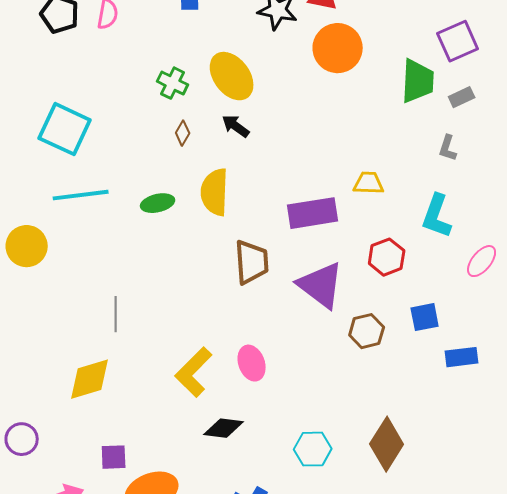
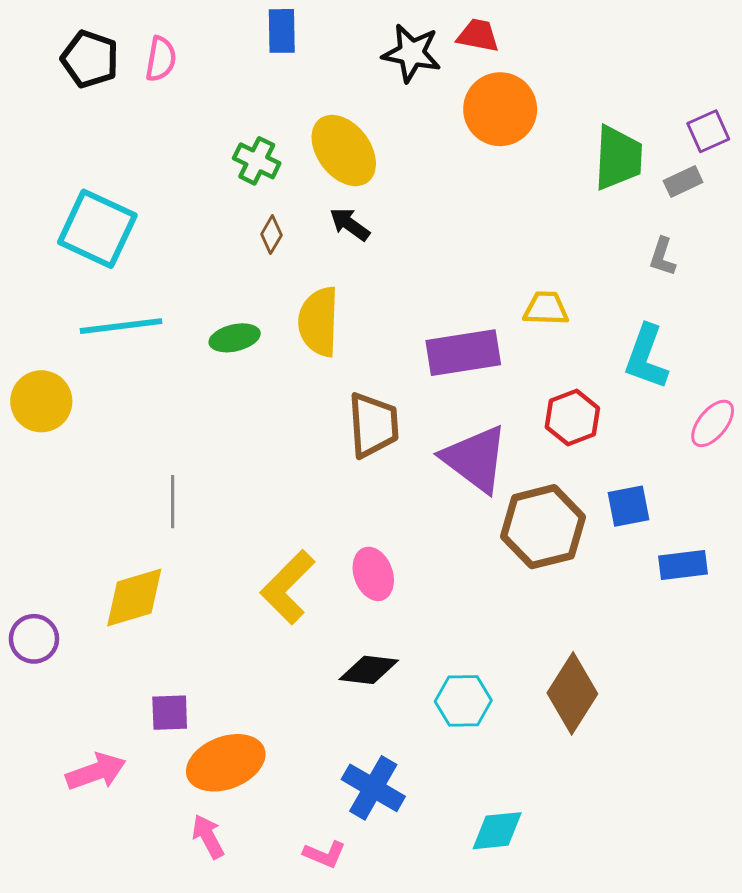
purple square: (458, 41) -> (708, 131), moved, size x0.7
brown hexagon: (367, 331) -> (543, 527), size x1.6
black diamond: (224, 428) -> (369, 670), moved
purple circle: (22, 439) -> (34, 639), moved

